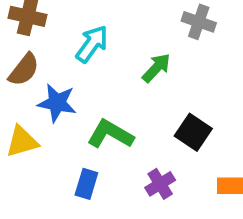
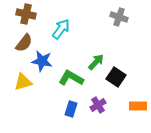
green arrow: (156, 68) -> (96, 62), moved
blue rectangle: (86, 184) -> (71, 109), moved

